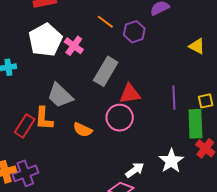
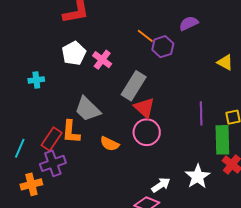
orange line: (105, 22) -> (145, 36), moved
white pentagon: (45, 40) -> (74, 53), size x0.7
red triangle: (130, 94) -> (144, 108), moved, turned 50
purple cross: (25, 173) -> (53, 163), moved

